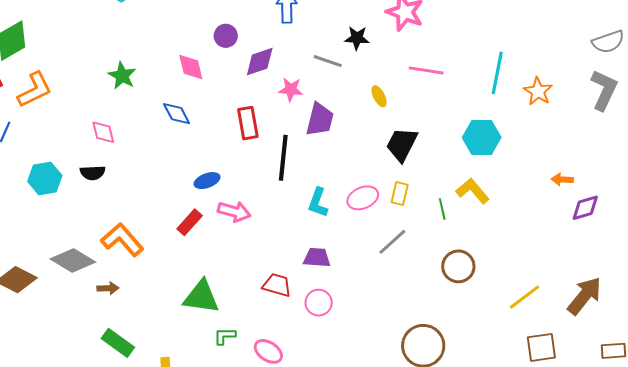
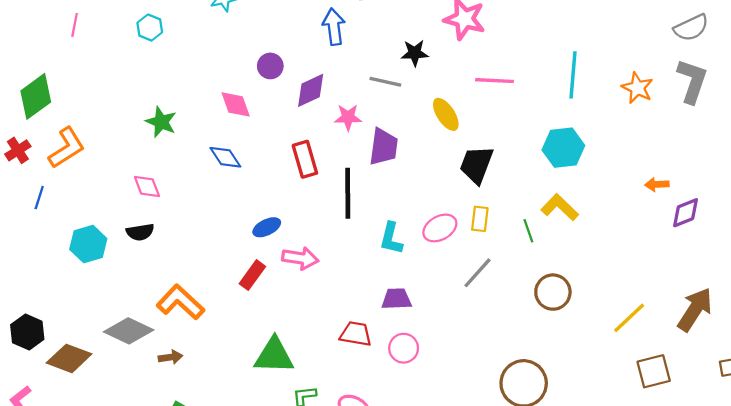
orange star: (538, 91) -> (637, 88), moved
yellow ellipse: (379, 96) -> (446, 114), size x1.4

